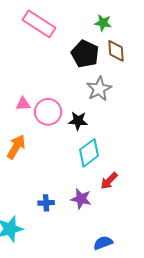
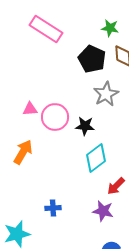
purple star: (81, 199) -> (103, 211), moved

